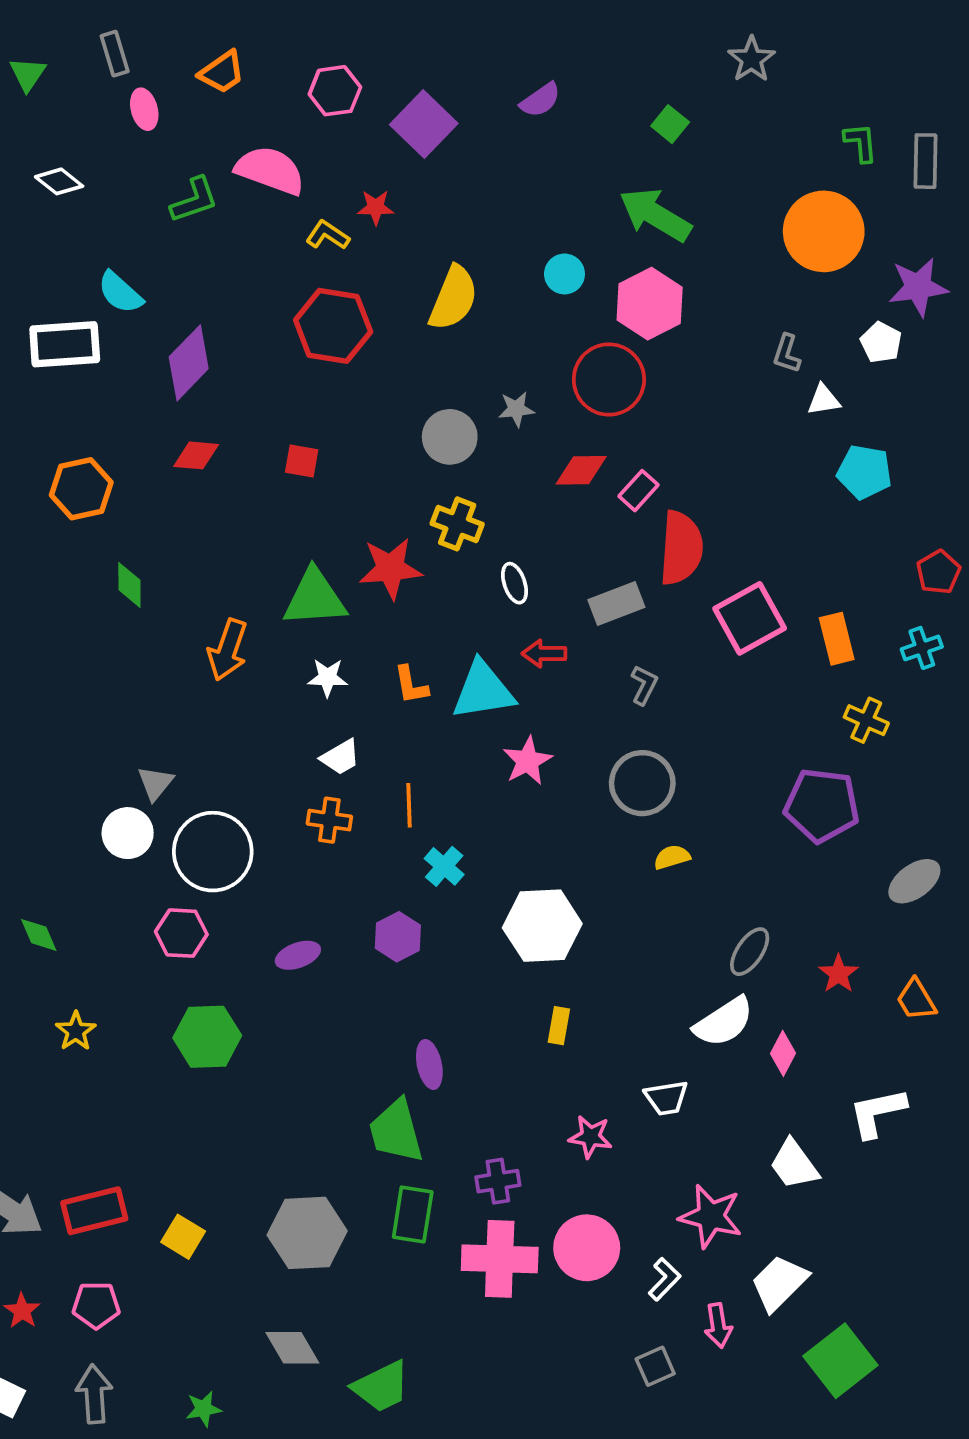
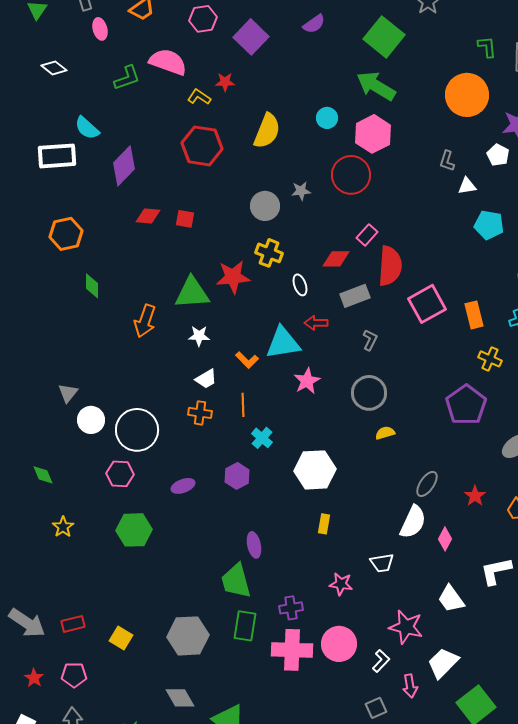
green square: (670, 124) -> (384, 37), size x2.0
red diamond: (196, 455) -> (148, 216), moved
red diamond: (581, 470) -> (336, 259), moved
orange L-shape: (411, 685) -> (247, 360), moved, turned -35
gray triangle: (155, 783) -> (68, 393), moved
purple pentagon: (822, 805) -> (466, 405), turned 30
white semicircle: (724, 1022) -> (413, 522), turned -32
red rectangle: (94, 1211) -> (73, 624), size x0.7

